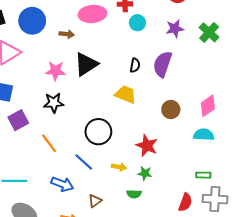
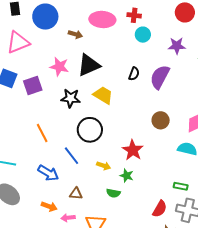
yellow trapezoid: (126, 94) -> (103, 95), moved
black star: (54, 103) -> (71, 98), moved
purple square: (18, 120) -> (33, 86), moved
brown triangle: (95, 201) -> (76, 194), turned 32

